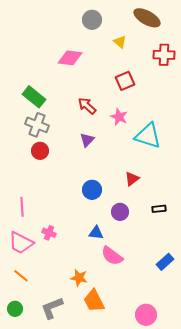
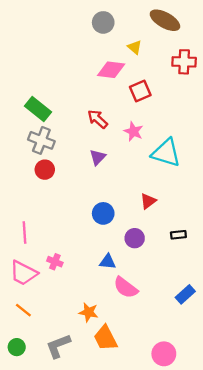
pink diamond: (70, 58) -> (111, 70), moved

